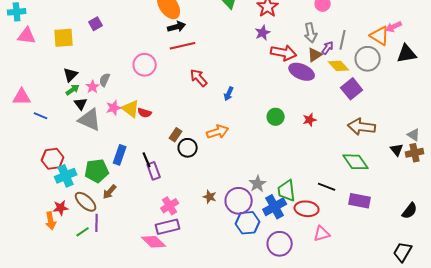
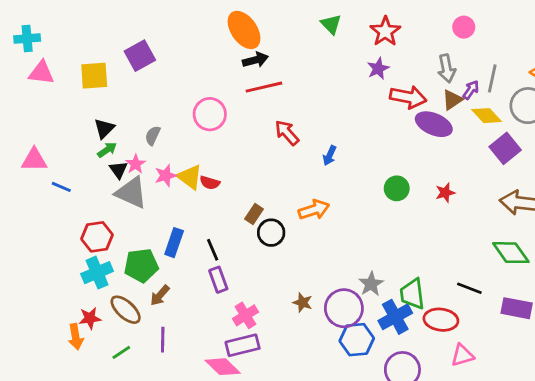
purple square: (96, 24) -> (140, 56), size x1.5
pink star: (93, 87) -> (136, 164), moved
red hexagon: (53, 159) -> (97, 237), moved
purple rectangle: (154, 171) -> (218, 280), moved
purple line: (97, 223) -> (163, 340), moved

